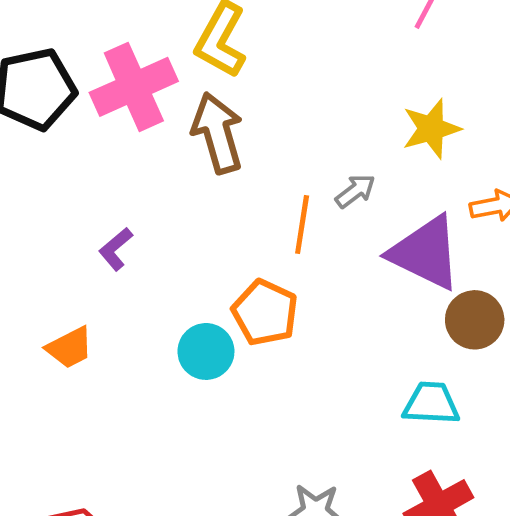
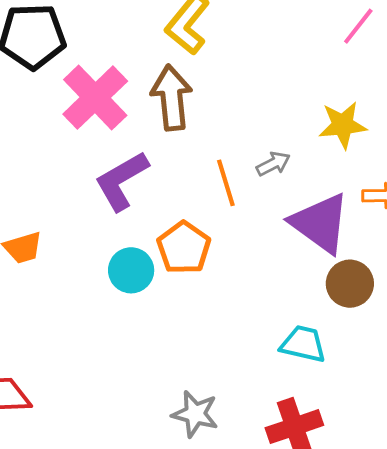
pink cross: (134, 87) -> (95, 98), moved, turned -30
orange line: (302, 225) -> (226, 183), turned -36
purple L-shape: (116, 249) -> (122, 181), moved, size x1.8

